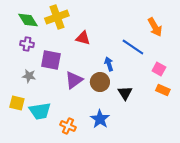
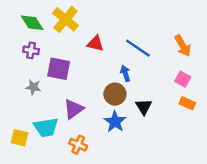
yellow cross: (57, 17) -> (66, 19), turned -30
orange arrow: (155, 27) -> (183, 46), moved
blue line: (133, 47) -> (138, 48), moved
purple triangle: (74, 80) -> (74, 109), moved
yellow square: (17, 103) -> (20, 138), moved
blue star: (100, 119) -> (115, 122), moved

